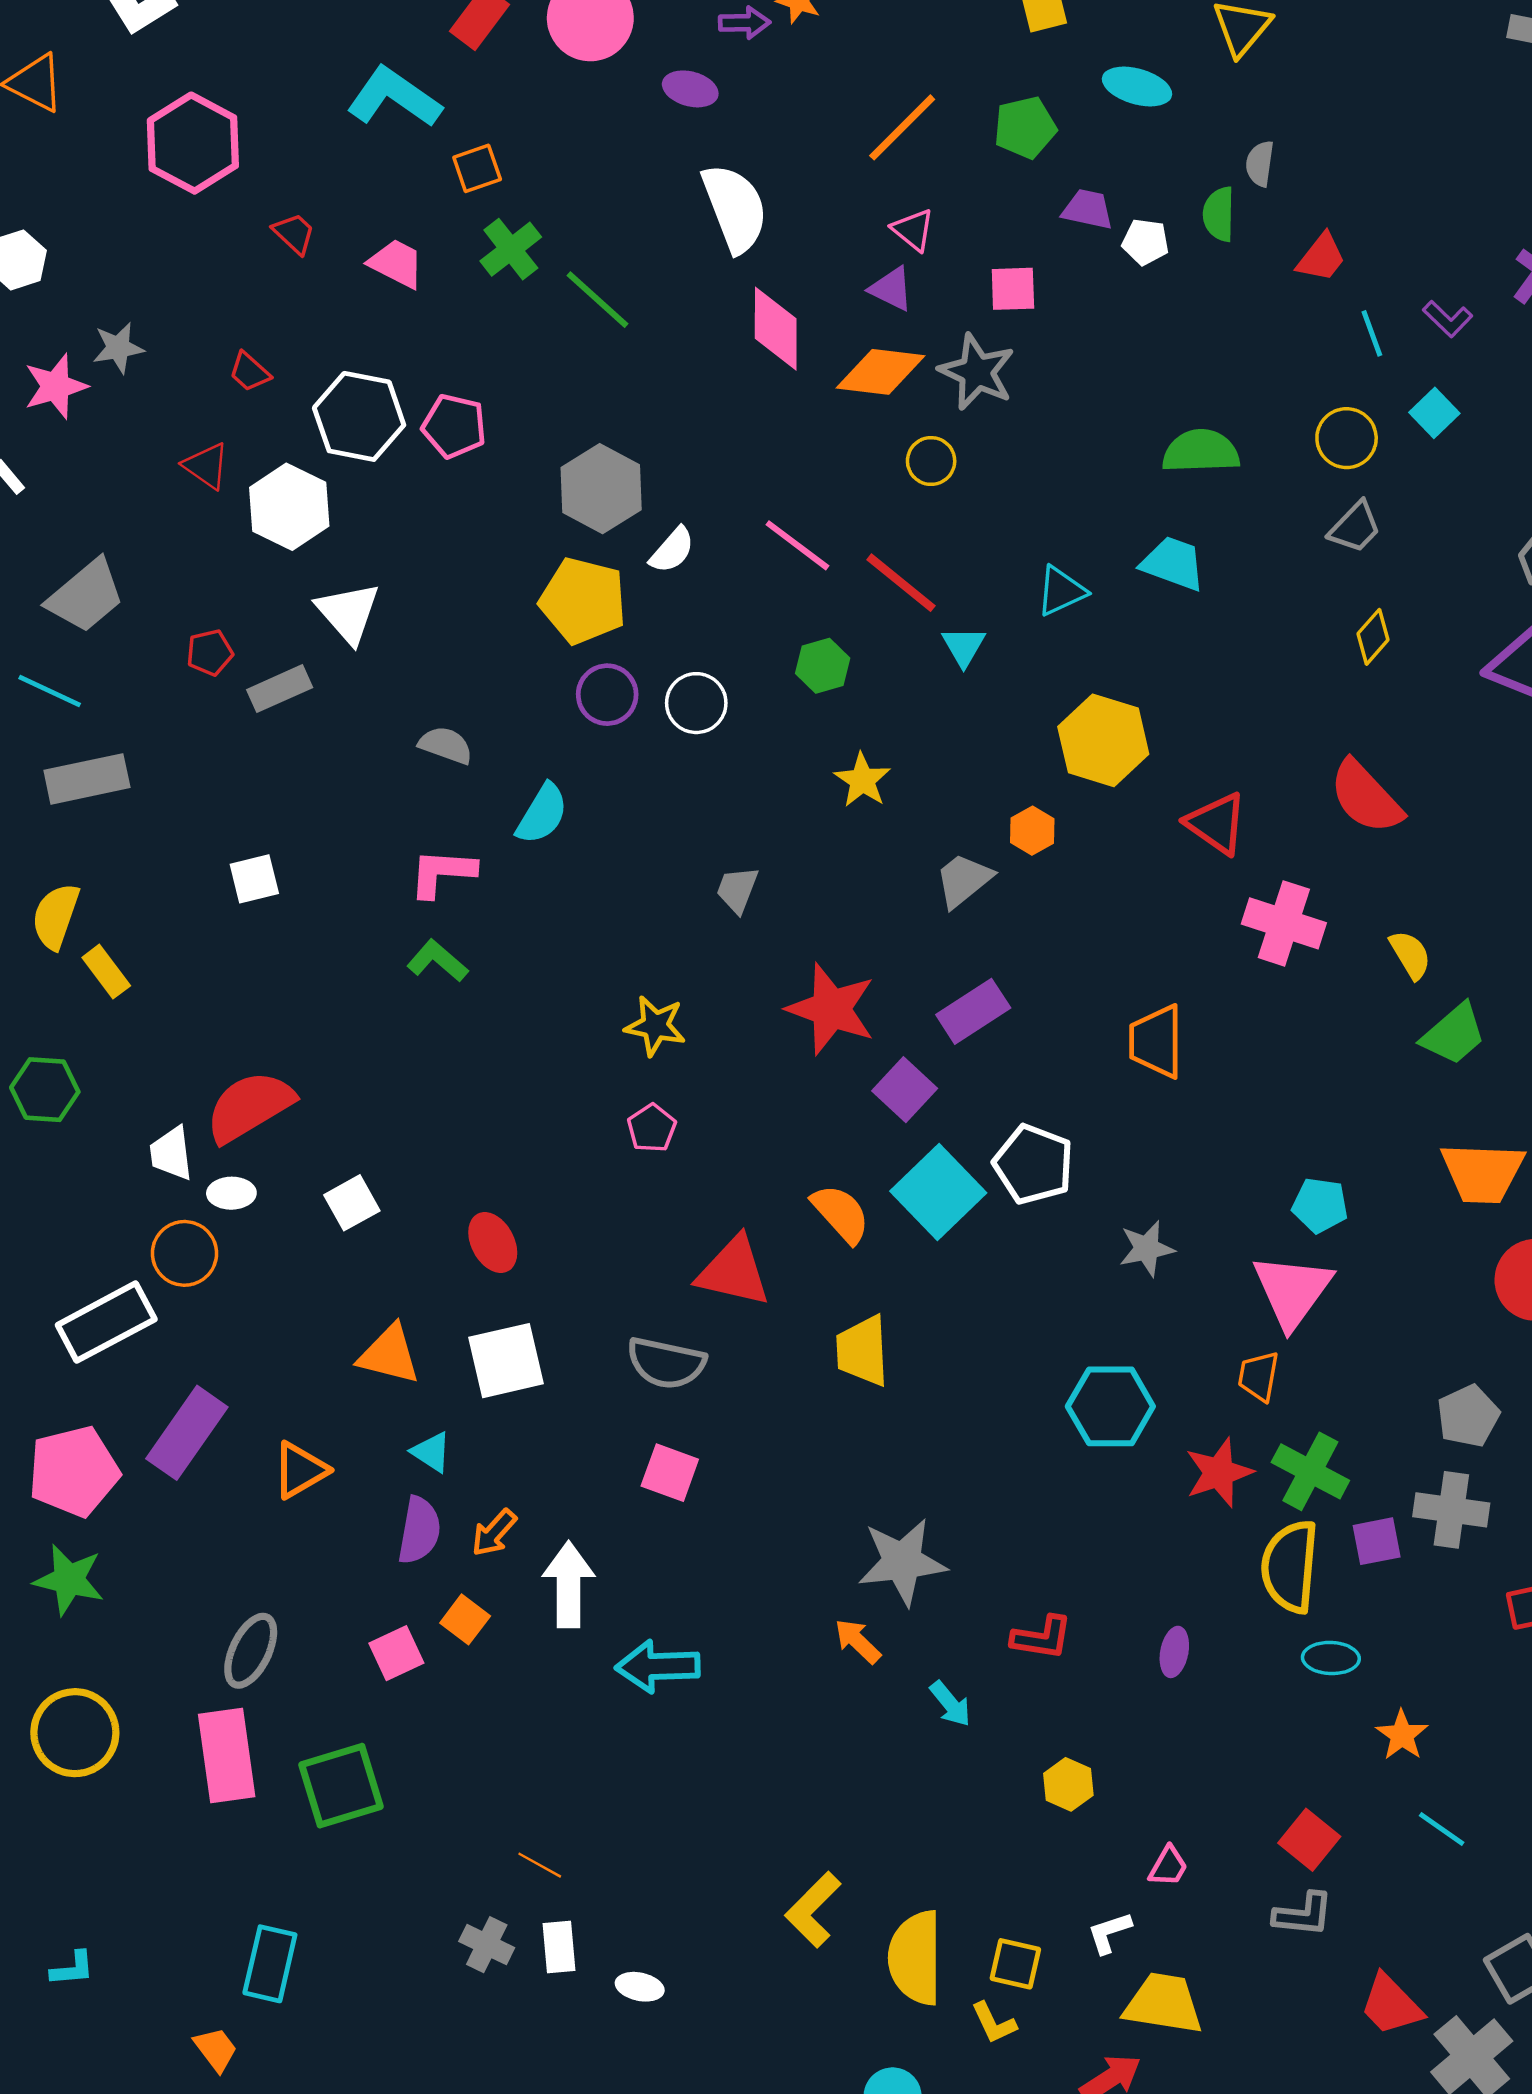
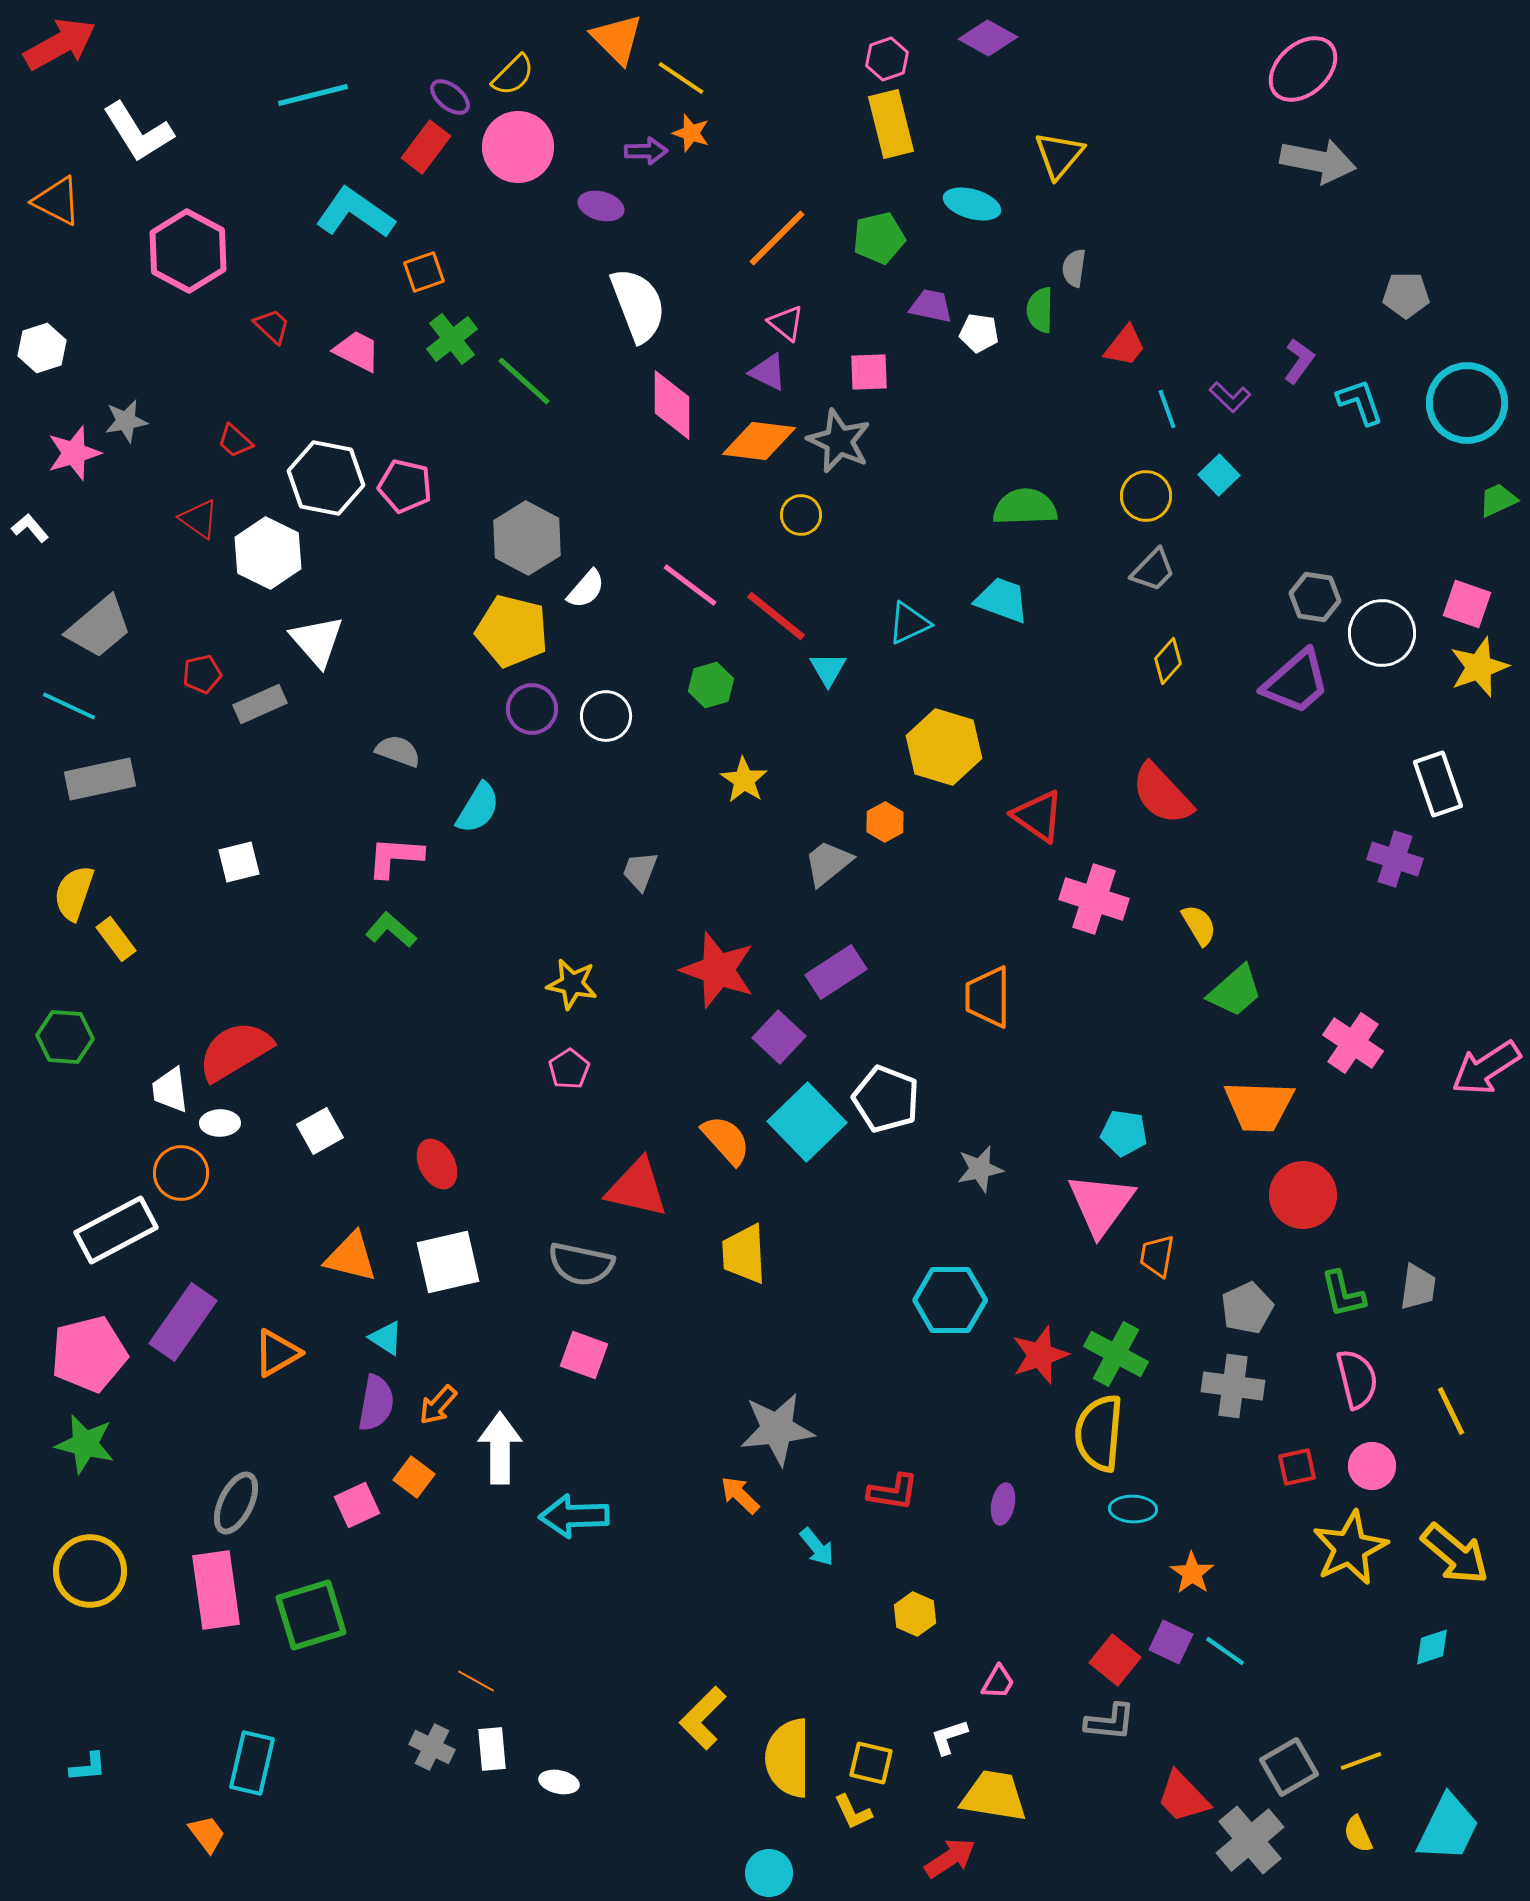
orange trapezoid: (1259, 1376) -> (1157, 1256), moved
purple square: (1377, 1541) -> (1171, 1642), moved, turned 36

